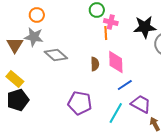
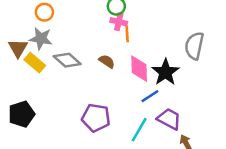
pink cross: (111, 22) -> (119, 22), moved
black star: (145, 27) -> (166, 72), moved, turned -30
brown semicircle: (95, 64) -> (107, 61), moved, turned -56
yellow rectangle: (15, 79) -> (35, 63), moved

